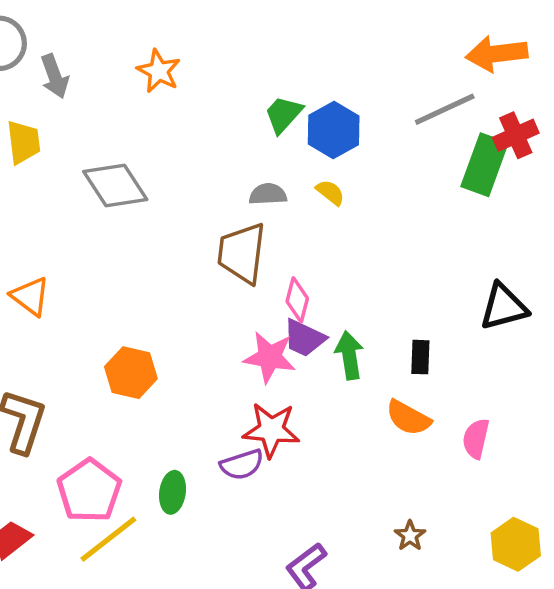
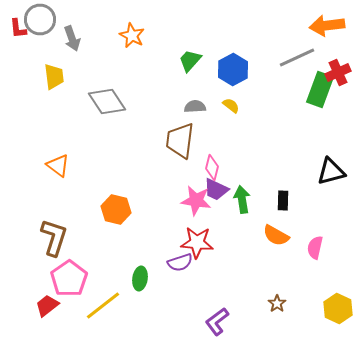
green trapezoid: (283, 114) -> (190, 60), moved
pink pentagon: (89, 491) -> (69, 278), moved

